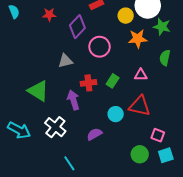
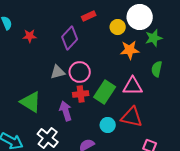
red star: (49, 15) -> (30, 36), moved
green star: (162, 27) -> (154, 38), turned -30
pink circle: (99, 47) -> (80, 72), moved
pink triangle: (141, 75) -> (133, 86), size x1.5
green rectangle: (113, 81) -> (105, 92), size x1.6

